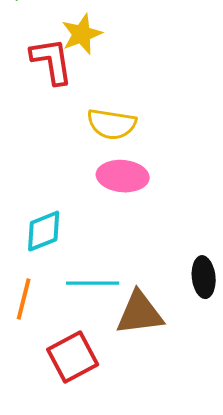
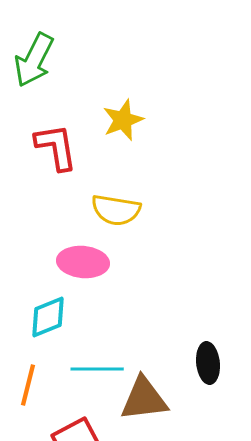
yellow star: (82, 34) -> (123, 120), moved
pink ellipse: (123, 176) -> (83, 262), moved

